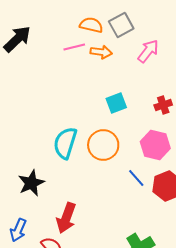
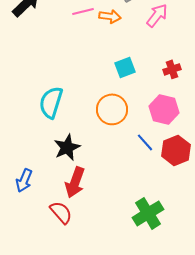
cyan semicircle: (65, 143) -> (51, 102), moved
black star: (31, 183) -> (67, 147), moved
blue arrow: (18, 230) -> (24, 180), moved

